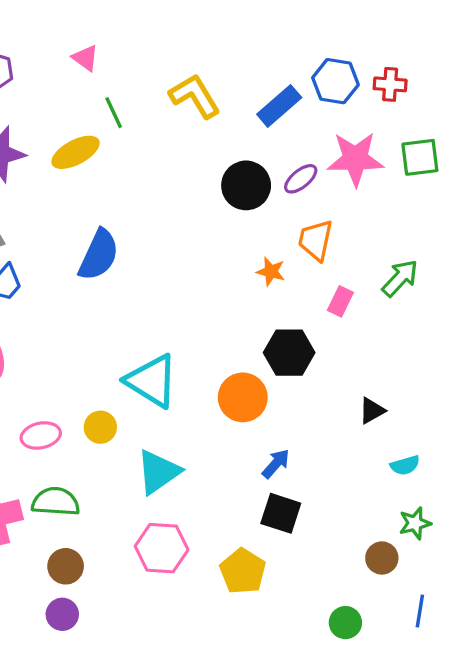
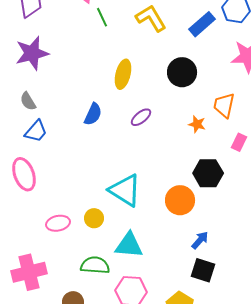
green line: (114, 113) -> (102, 17), moved
yellow ellipse: (76, 152) -> (123, 74), moved, turned -48
purple ellipse: (301, 179) -> (141, 117), moved
blue semicircle: (99, 255) -> (93, 114), size x0.7
cyan triangle: (158, 472) -> (129, 245), turned 40
green semicircle: (56, 502) -> (95, 265), moved

